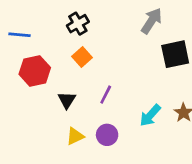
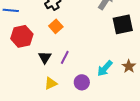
purple line: (106, 95) -> (65, 57), moved
purple circle: (107, 135) -> (82, 82), moved

